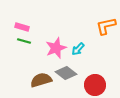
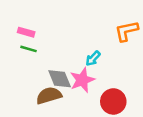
pink star: (56, 48) -> (82, 80), moved
gray diamond: (66, 73) -> (60, 79), moved, turned 30

